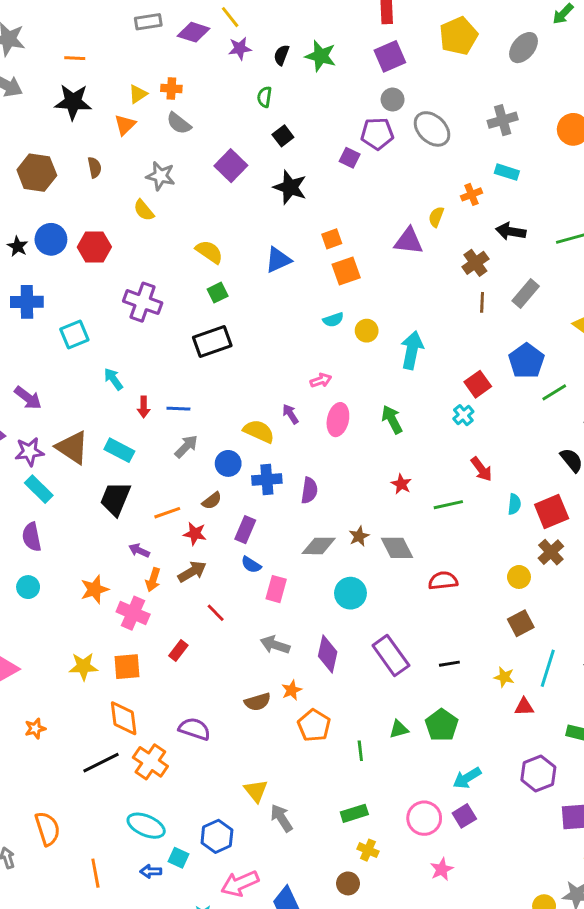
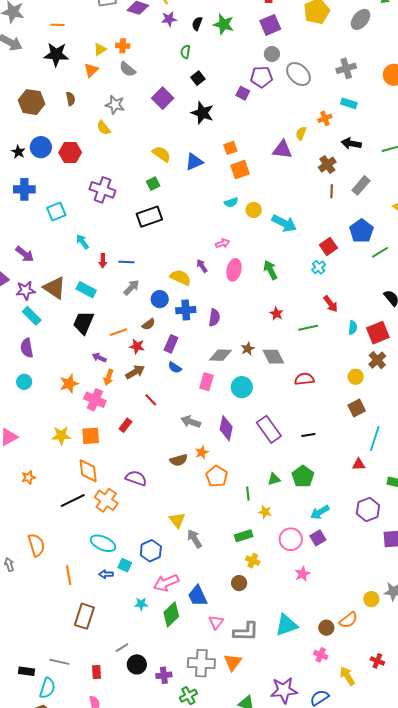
yellow semicircle: (209, 252) -> (161, 154), moved
cyan arrow: (412, 350) -> (284, 223), turned 105
pink rectangle: (276, 589) -> (206, 382), moved
yellow star: (504, 677) -> (265, 512), moved

